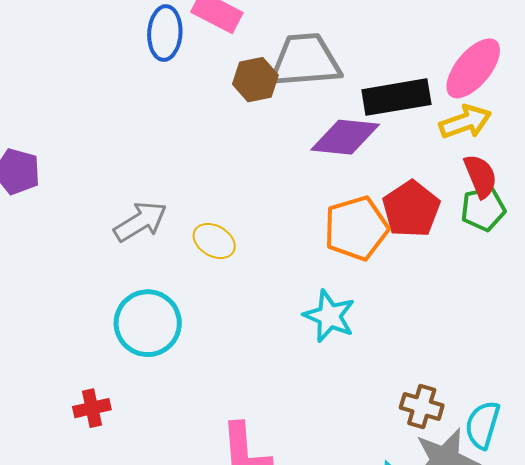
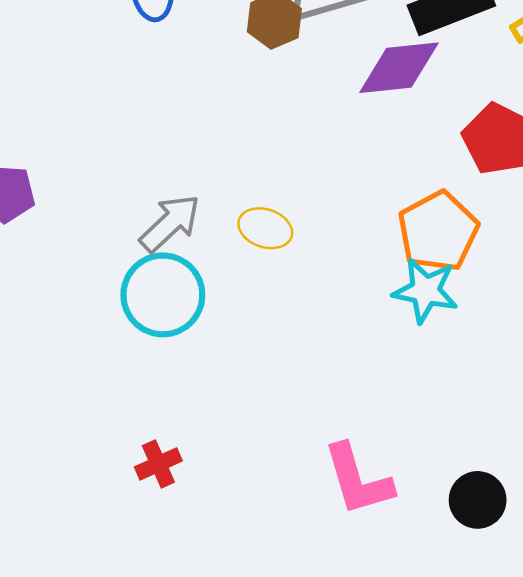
orange pentagon: (356, 228) -> (438, 231), moved
cyan circle: (148, 323) -> (163, 295), moved

